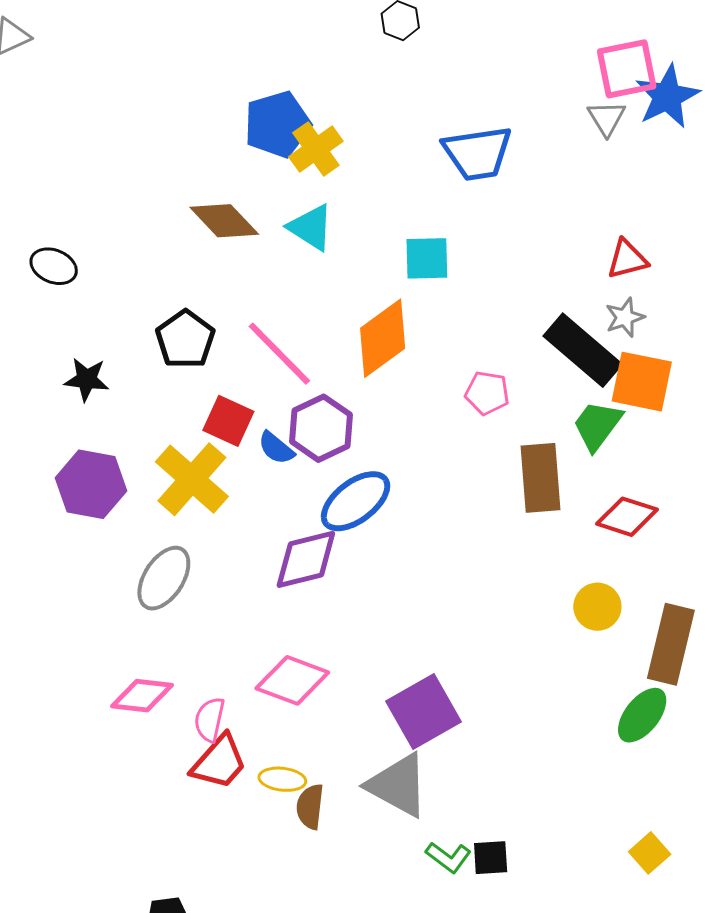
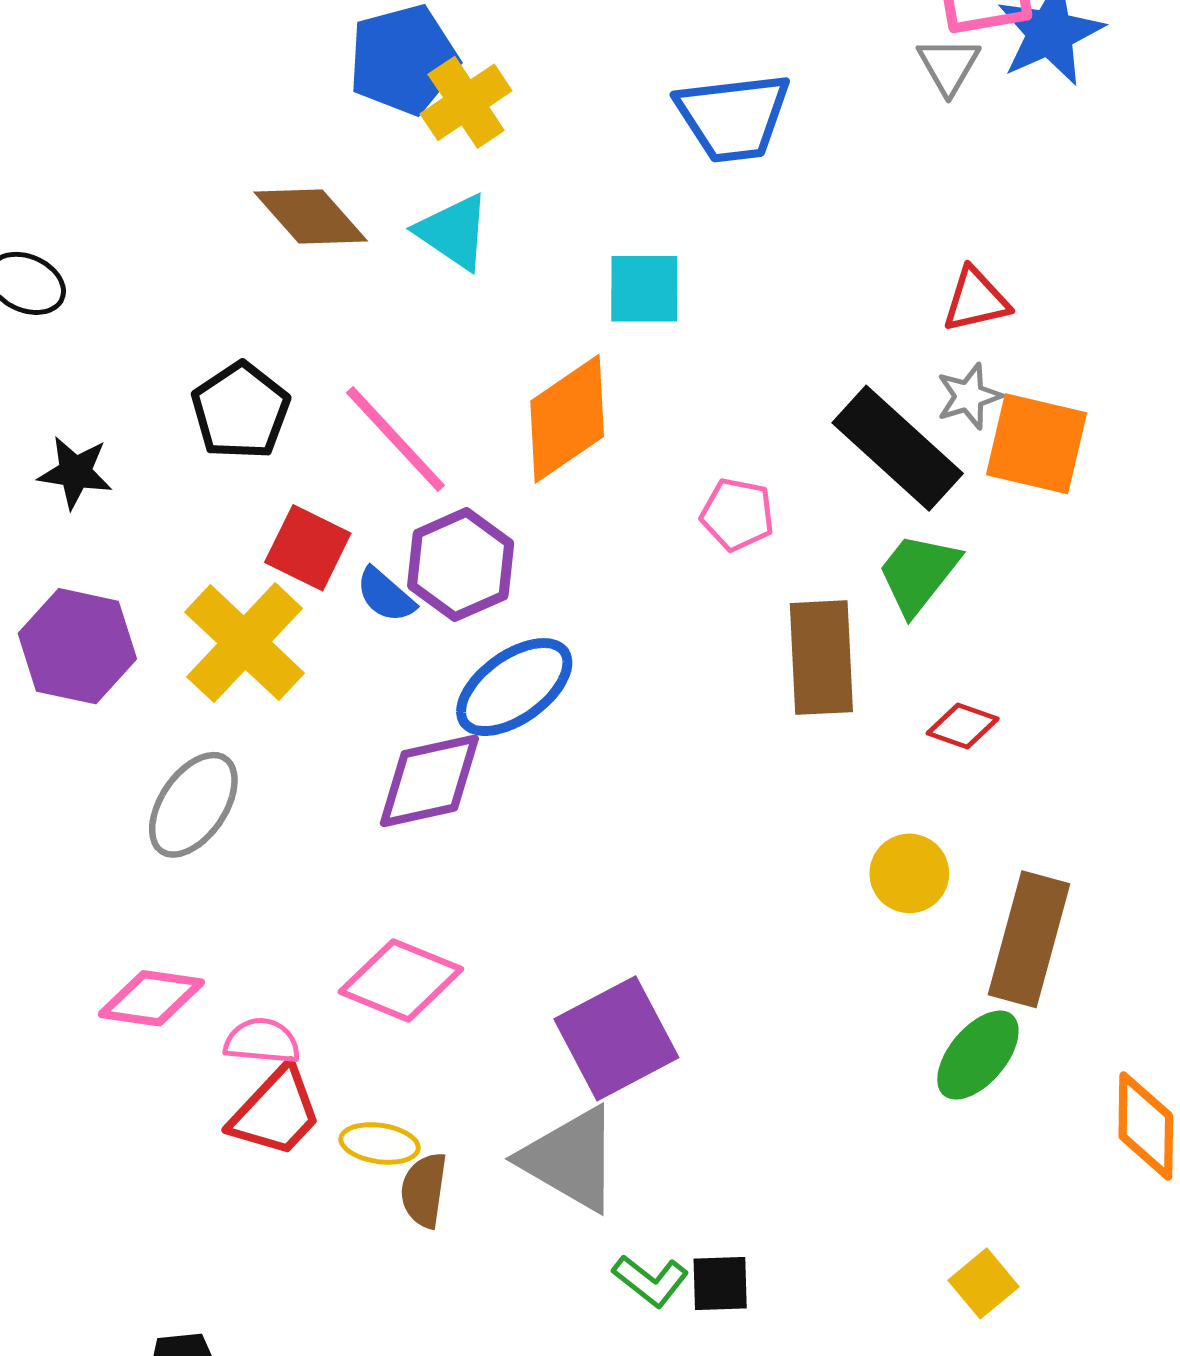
orange square: (642, 382) -> (1037, 444), moved
red diamond: (627, 517) -> (963, 726), size x0.7
pink semicircle: (210, 720) -> (262, 1041), turned 81

